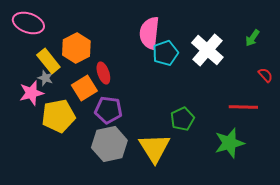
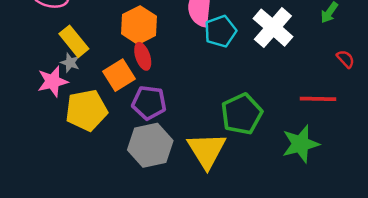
orange hexagon: (76, 48) -> (139, 25), moved
green pentagon: (182, 119) -> (242, 114), size x1.4

